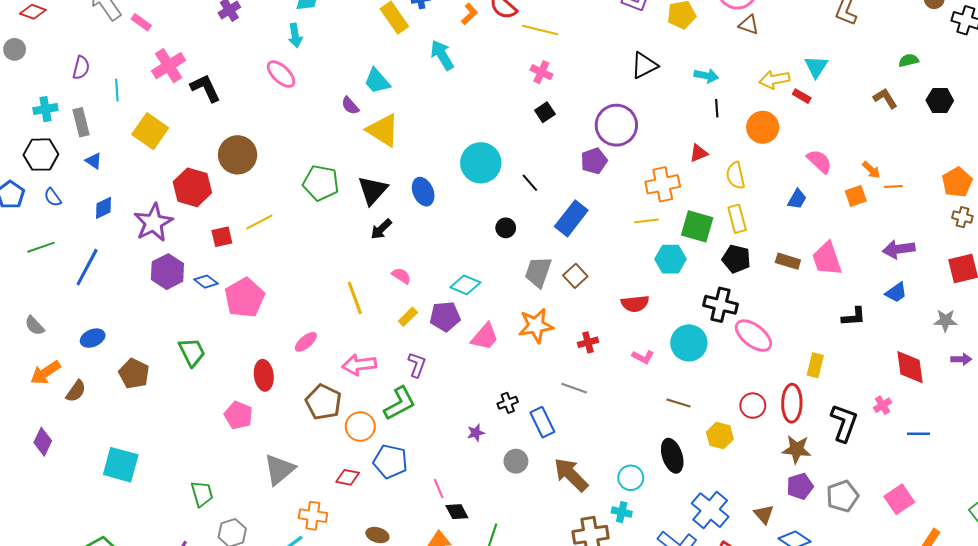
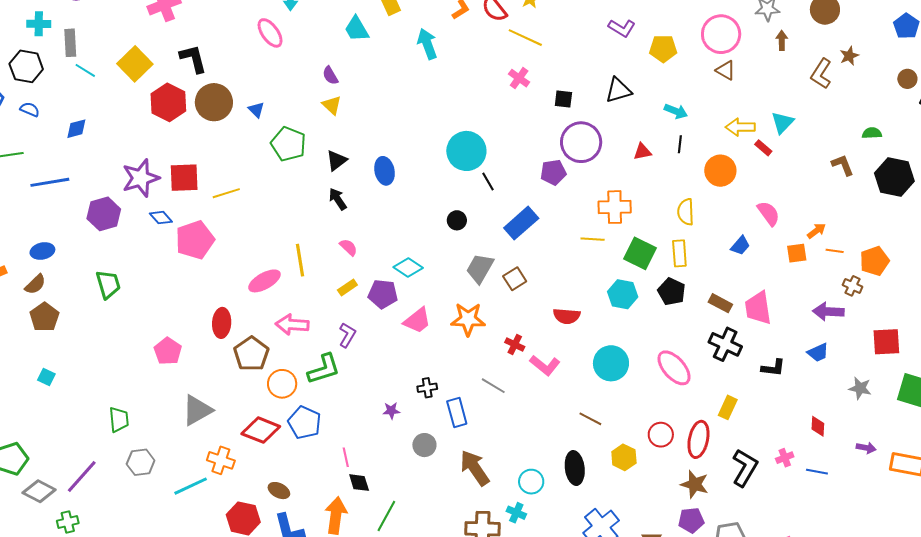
cyan trapezoid: (377, 81) -> (357, 29), moved
black L-shape: (205, 88) -> (193, 59), moved
cyan line: (117, 90) -> (85, 70), moved, turned -65
black hexagon: (940, 100) -> (894, 177), size x1.5
black square: (545, 112) -> (563, 99), moved, turned 30
yellow triangle: (383, 130) -> (332, 105), moved, size x0.6
red triangle: (699, 153) -> (642, 152), moved
blue triangle: (94, 161) -> (256, 110), moved
cyan circle: (481, 163) -> (466, 151), moved
orange arrow: (871, 170) -> (816, 231), turned -90
orange pentagon: (957, 182) -> (875, 261), moved
red hexagon: (192, 187) -> (168, 102), moved
black triangle: (373, 190) -> (337, 160), size x0.7
blue semicircle: (53, 197) -> (30, 109), turned 138
brown cross: (962, 217) -> (852, 286), moved
yellow line: (259, 222) -> (226, 193), moved
purple star: (153, 223) -> (141, 178), moved
black arrow: (381, 229) -> (338, 199), turned 90
red square: (222, 237) -> (184, 178), size x1.5
cyan hexagon: (670, 259) -> (623, 294), moved
blue line: (87, 267) -> (50, 182), turned 42
purple hexagon: (167, 272) -> (104, 214), moved
black cross: (720, 305) -> (725, 344), moved
pink ellipse: (306, 342) -> (264, 281), moved, size x1.4
red cross: (588, 342) -> (515, 345), turned 30
green trapezoid: (192, 352) -> (108, 284), moved
pink L-shape: (643, 357) -> (545, 365), moved, size x1.4
purple arrow: (961, 359) -> (866, 448), moved
red diamond: (910, 367) -> (818, 426), size x0.6
brown pentagon: (134, 374) -> (44, 317), moved
red ellipse: (264, 375) -> (222, 323), moved
brown semicircle: (76, 391) -> (35, 284), moved
blue line: (919, 434) -> (817, 472), moved
cyan square: (121, 465) -> (46, 377), size x0.5
red diamond: (348, 477) -> (261, 430), size x1.6

